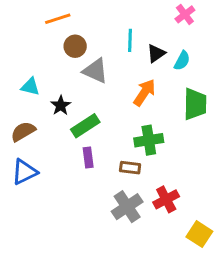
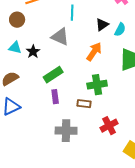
cyan line: (130, 40) -> (72, 13), moved
brown circle: (75, 46) -> (17, 20), moved
black star: (61, 105) -> (33, 52), moved
gray cross: (127, 207) -> (66, 131), moved, turned 35

